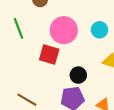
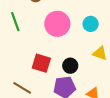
red square: (49, 55) -> (41, 63), moved

